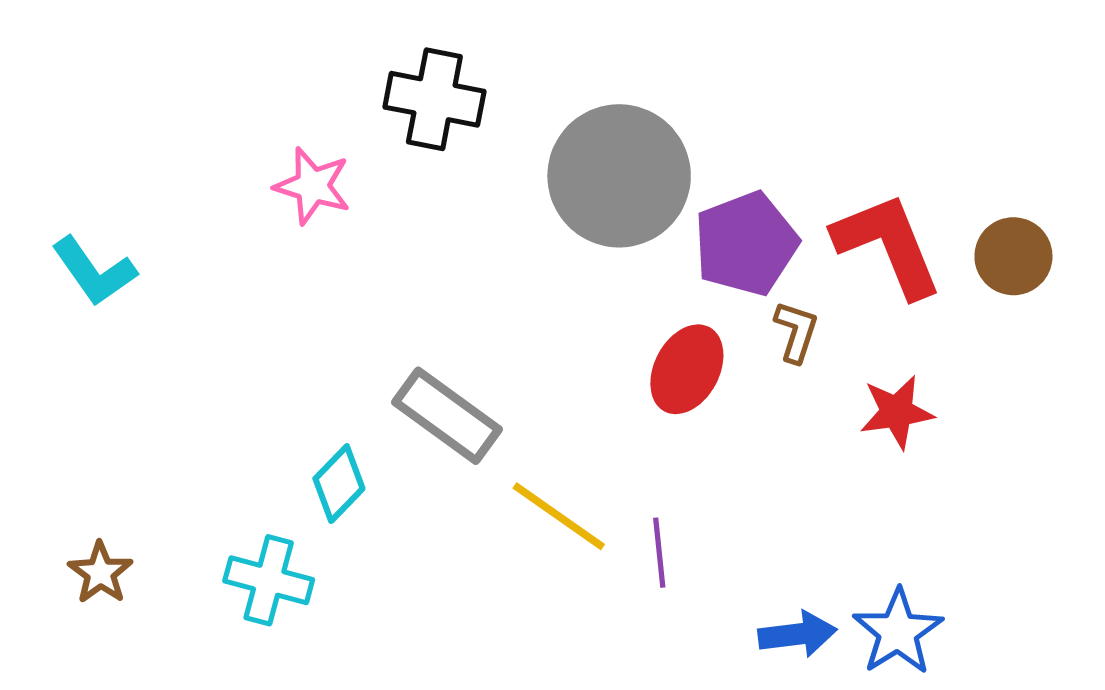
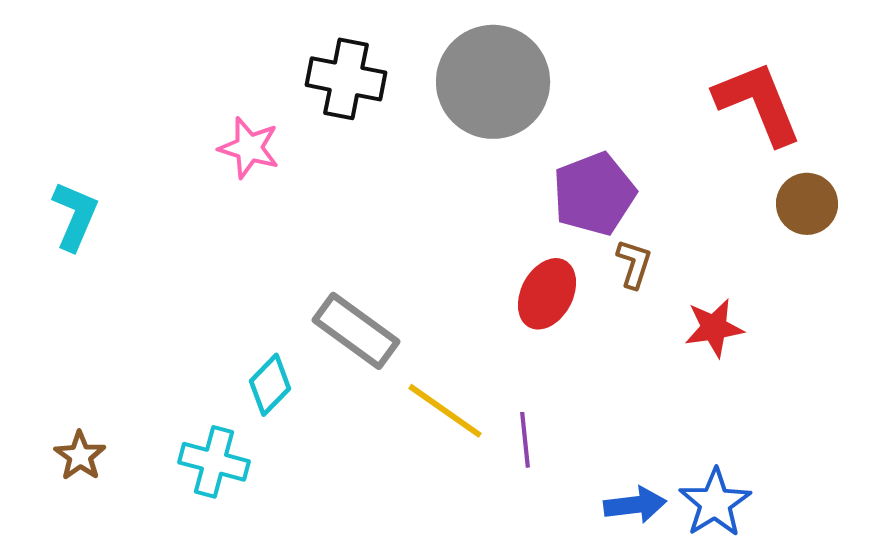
gray circle: (619, 176) -> (493, 82), moved
red L-shape: (888, 245) -> (758, 103), moved
cyan L-shape: (94, 271) -> (75, 216), turned -122

